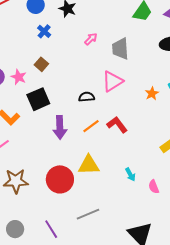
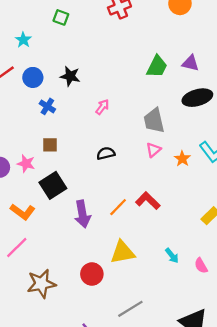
gray trapezoid: (120, 49) -> (154, 121), moved
brown square: (41, 64) -> (50, 145), turned -32
pink triangle: (112, 81) -> (153, 150), moved, size x0.6
black semicircle: (87, 97) -> (106, 153), moved
red circle: (60, 179) -> (92, 274), size x0.7

